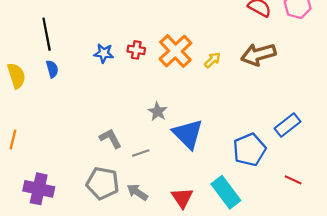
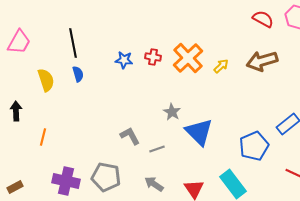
gray pentagon: (103, 183) -> (106, 177), moved

